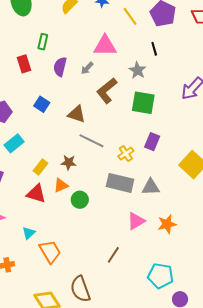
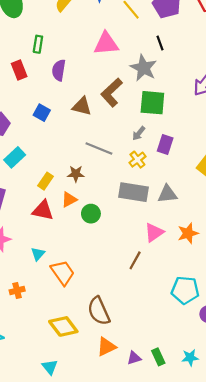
gray arrow: (87, 68) -> (139, 133), moved
gray star: (137, 70) -> (143, 68), size x1.4
brown triangle: (77, 114) -> (82, 106), moved
brown line: (113, 255) -> (135, 260), moved

